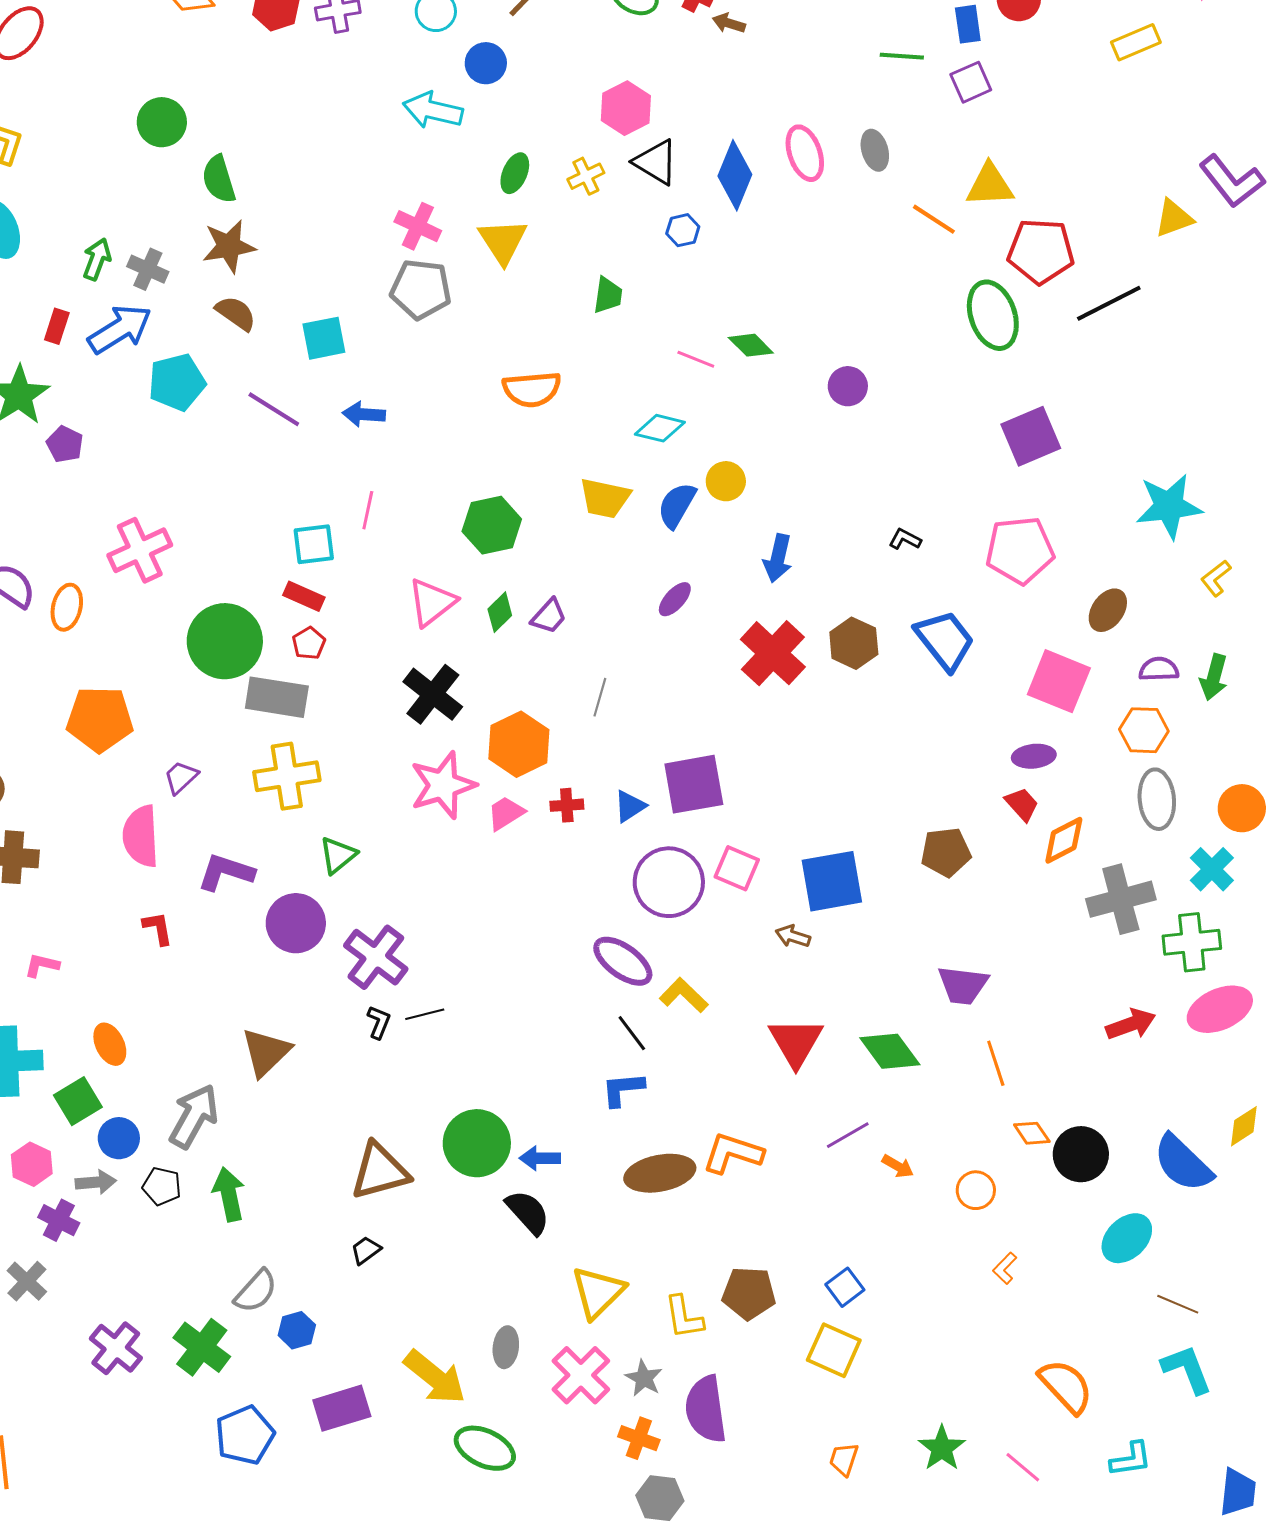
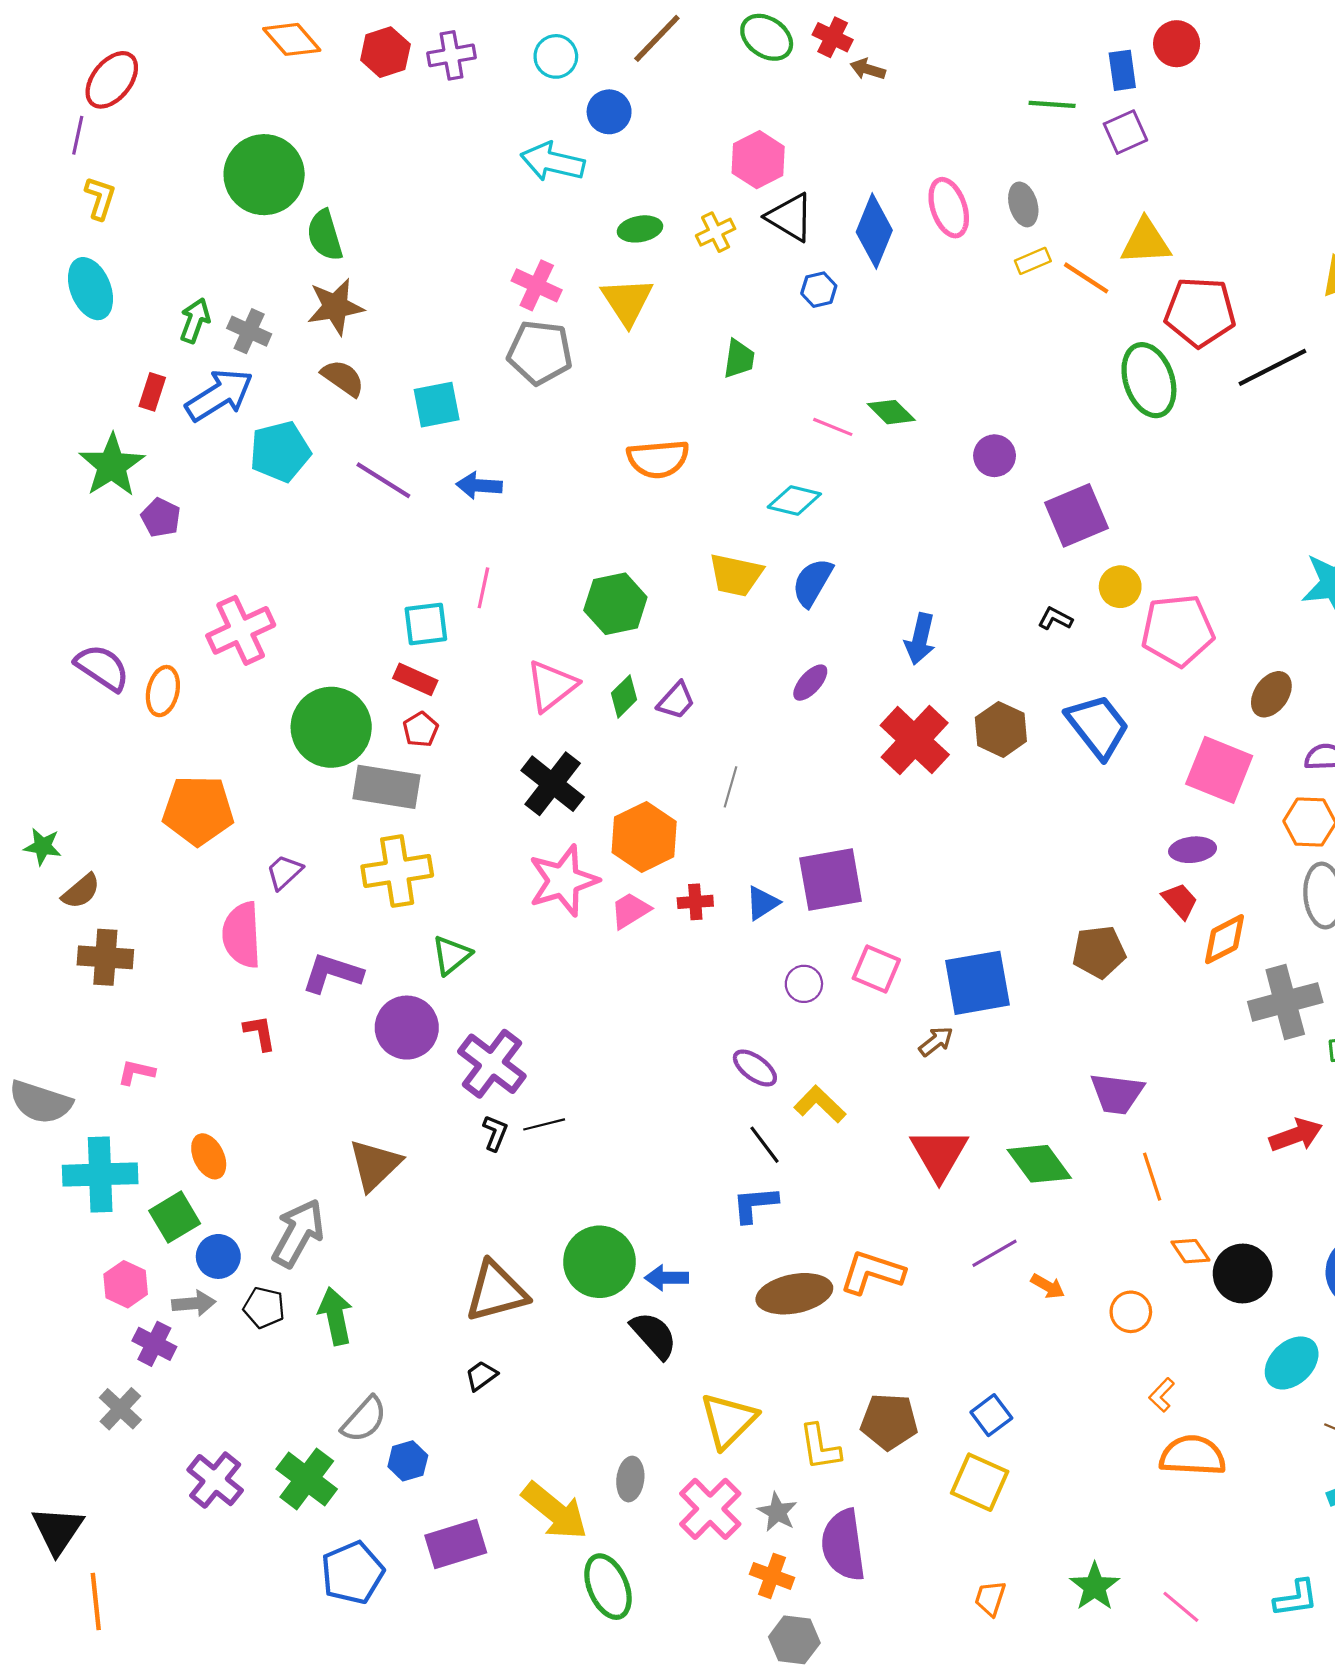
yellow rectangle: (1136, 42) -> (1033, 261), moved, size x0.7
green circle: (162, 122) -> (264, 175), size x1.5
green ellipse: (515, 173) -> (640, 229), turned 57
purple square: (1031, 436) -> (1077, 515), moved
yellow circle: (726, 481) -> (1120, 587), moved
purple circle: (669, 882) -> (804, 984), size x0.5
brown arrow: (793, 936) -> (936, 1041), turned 124
purple ellipse: (623, 961) -> (755, 1068), size x0.7
orange semicircle: (1066, 1386) -> (1193, 1456), moved, turned -44
green ellipse: (485, 1448) -> (608, 1587), turned 42

